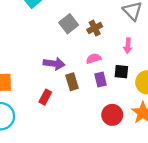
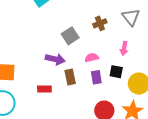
gray square: (69, 24) -> (70, 36), moved
brown cross: (95, 28) -> (100, 23), moved
red rectangle: (45, 97) -> (44, 89), turned 56

